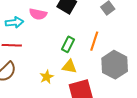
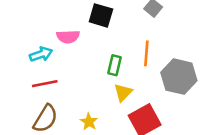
yellow triangle: (69, 66) -> (123, 92), turned -42
yellow star: (47, 77) -> (89, 122), moved

